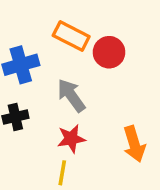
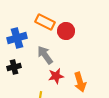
red star: (71, 139) -> (56, 76), moved

